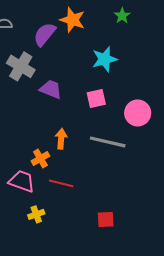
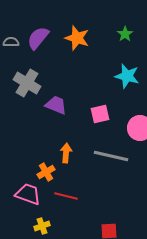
purple semicircle: (45, 34) -> (38, 38), moved
cyan star: (105, 59) -> (127, 76), moved, turned 30

